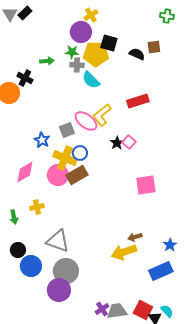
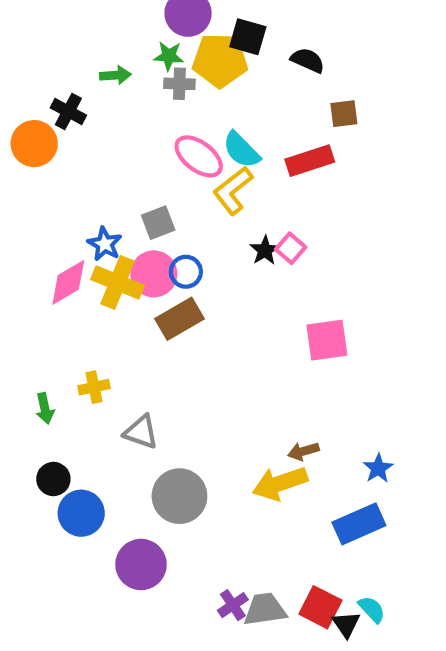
brown square: (154, 47) -> (344, 114), moved
cyan semicircle: (91, 80) -> (241, 150), moved
pink ellipse: (86, 121) -> (199, 156), moved
yellow cross: (65, 158) -> (117, 282), moved
pink diamond: (25, 172) -> (68, 282), moved
pink circle: (58, 175) -> (154, 274), moved
gray triangle: (58, 241) -> (141, 432), moved, size x0.7
gray circle: (66, 271) -> (179, 496), moved

